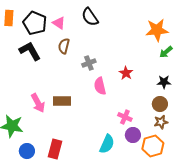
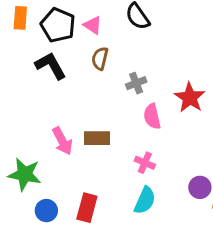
red star: (126, 73) -> (190, 98), size x1.5
pink cross: (125, 117) -> (145, 163), moved
cyan semicircle: (107, 144) -> (145, 200), moved

